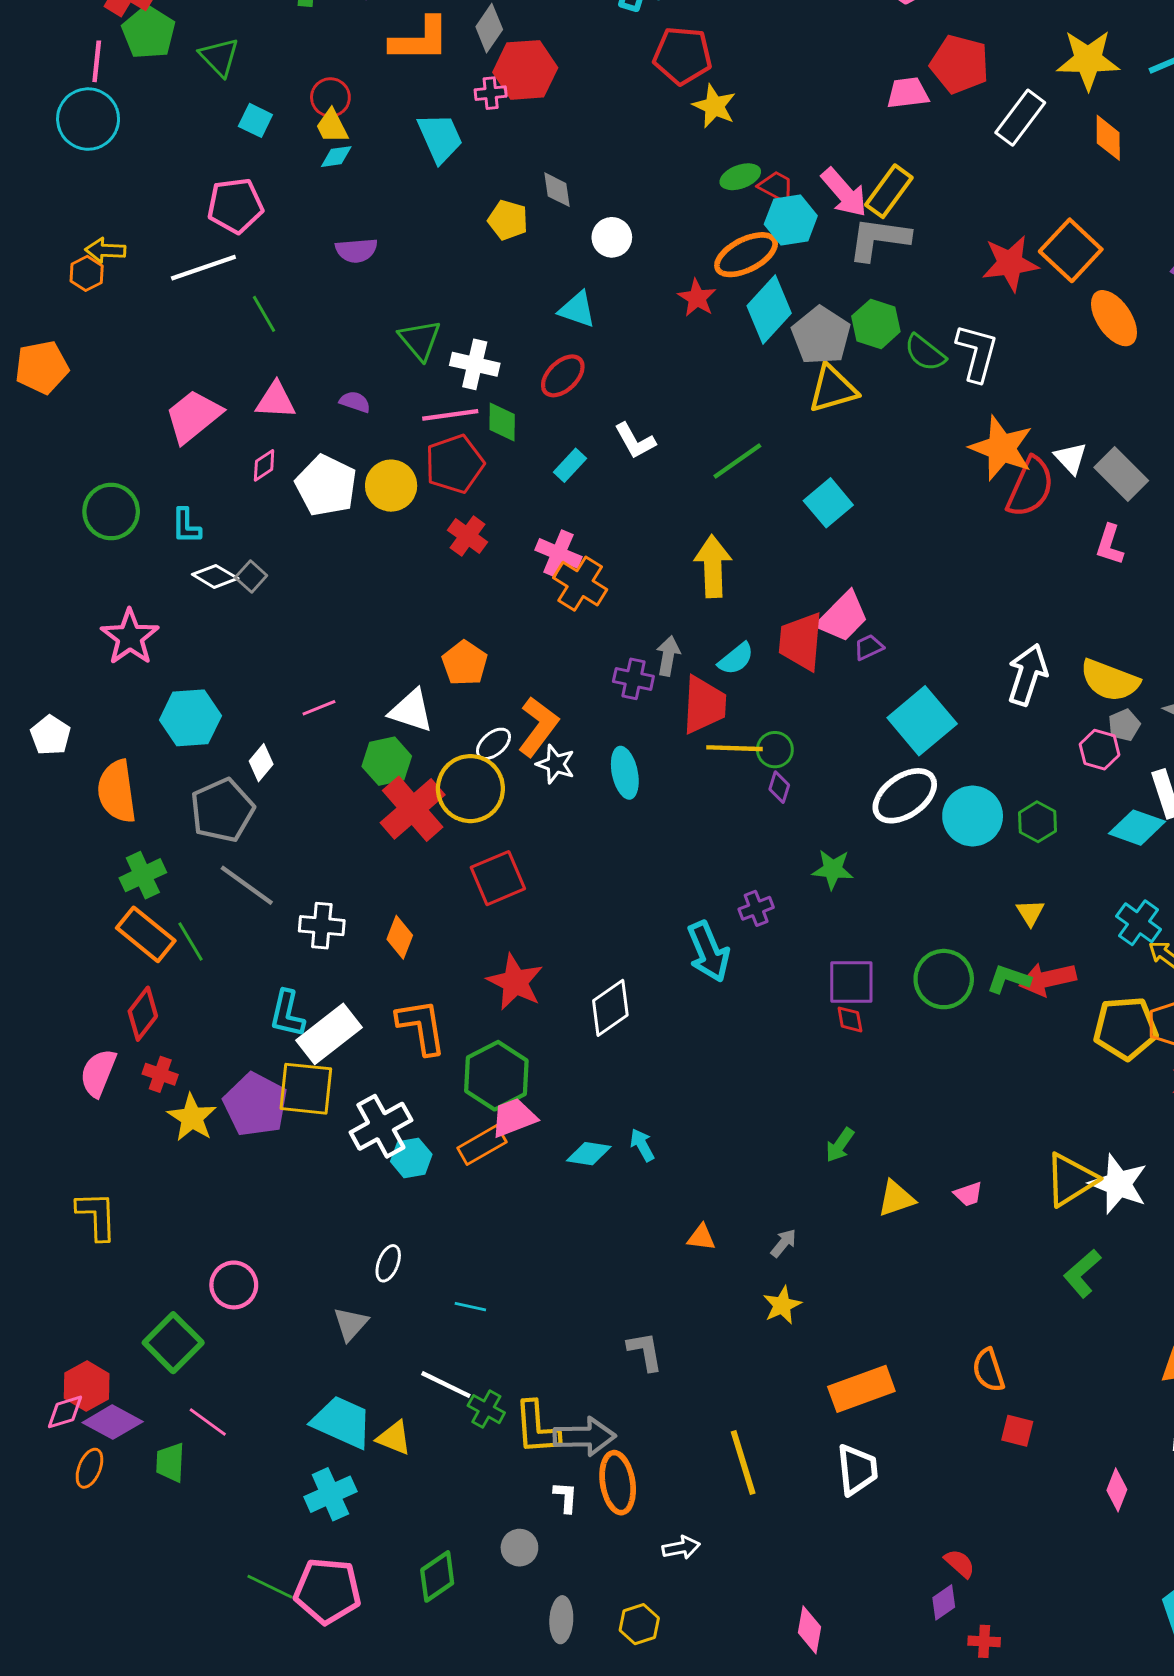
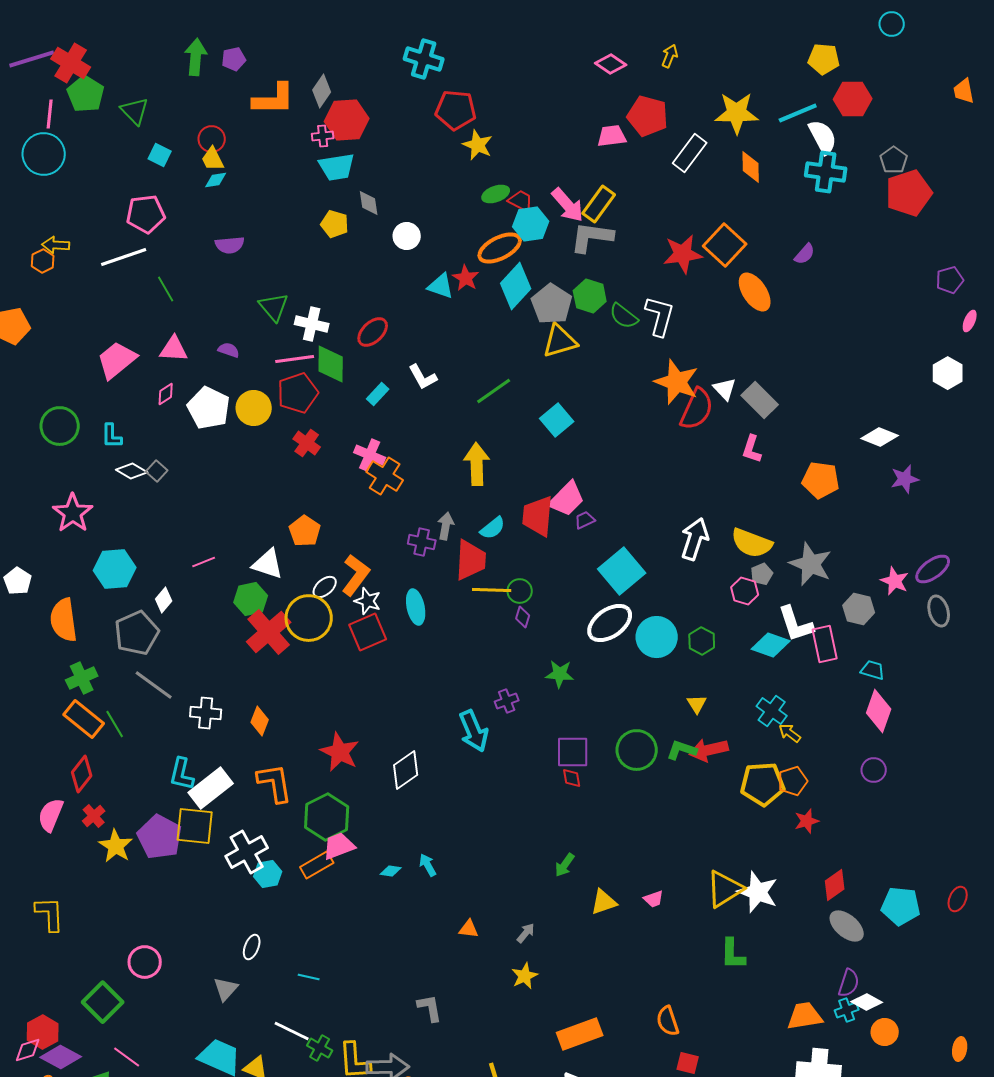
cyan trapezoid: (440, 138) -> (337, 167), moved, turned 105
cyan triangle: (577, 310) -> (441, 286), moved
green diamond: (502, 422) -> (331, 364), size x1.4
red square: (498, 878) -> (368, 632), moved
red cross: (160, 1074) -> (94, 816), turned 30
cyan diamond: (589, 1154) -> (391, 871), size x0.7
green L-shape: (1082, 1273) -> (733, 954), turned -48

